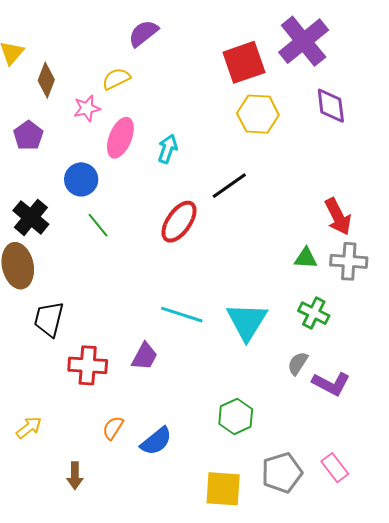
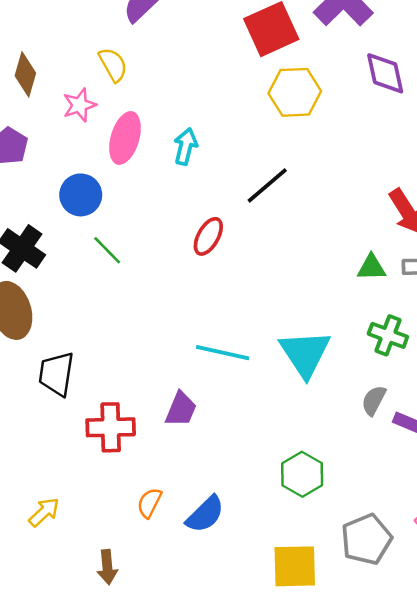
yellow semicircle: (116, 79) -> (113, 65), turned 92
red ellipse: (179, 222) -> (208, 236), size x0.7

